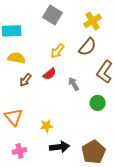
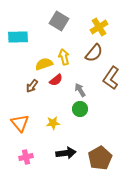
yellow arrow: (58, 51) -> (64, 57), turned 126
yellow semicircle: (17, 58) -> (44, 64), moved, turned -30
green circle: (98, 103) -> (80, 109), moved
yellow star: (47, 126) -> (53, 123), moved

